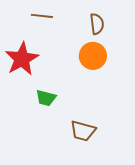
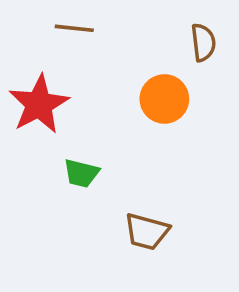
brown semicircle: (97, 24) -> (203, 42), moved

